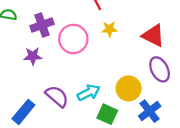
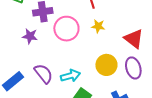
yellow circle: (129, 88) -> (106, 65), moved

